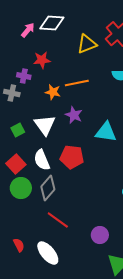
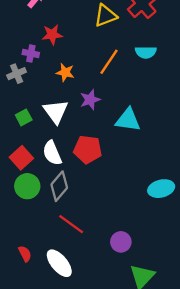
orange line: (77, 83) -> (109, 62), moved, turned -45
gray cross: (12, 93) -> (17, 74), turned -35
purple star: (74, 115) -> (90, 100), turned 30

